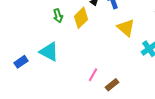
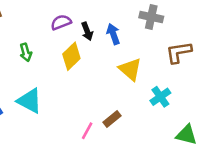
green arrow: (58, 16) -> (26, 52), moved
brown rectangle: (112, 85) -> (112, 119), moved

